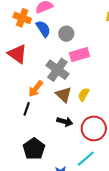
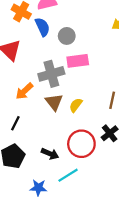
gray cross: (57, 70) -> (51, 74), turned 30
black line: (27, 109) -> (15, 123), moved
black arrow: (65, 122) -> (50, 154), moved

